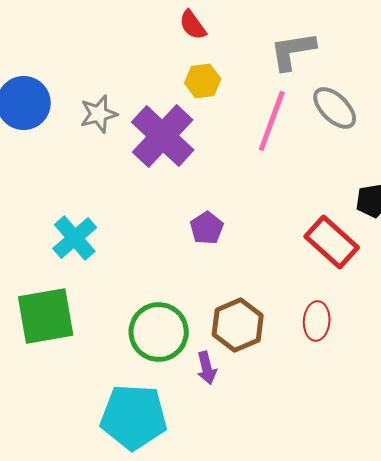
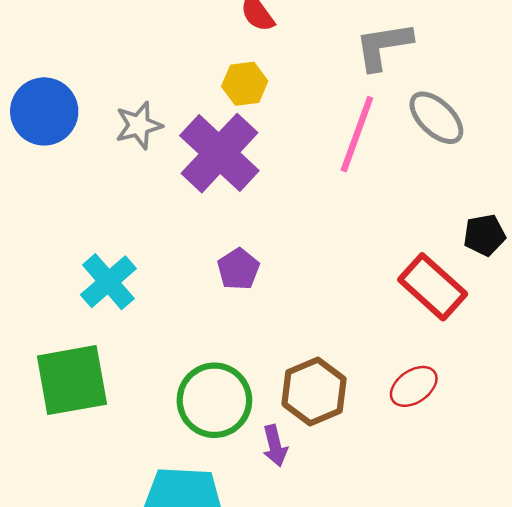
yellow hexagon: (203, 81) -> (245, 84), moved
purple pentagon: (207, 228) -> (238, 269), moved
red ellipse: (317, 321) -> (414, 386), turned 51

